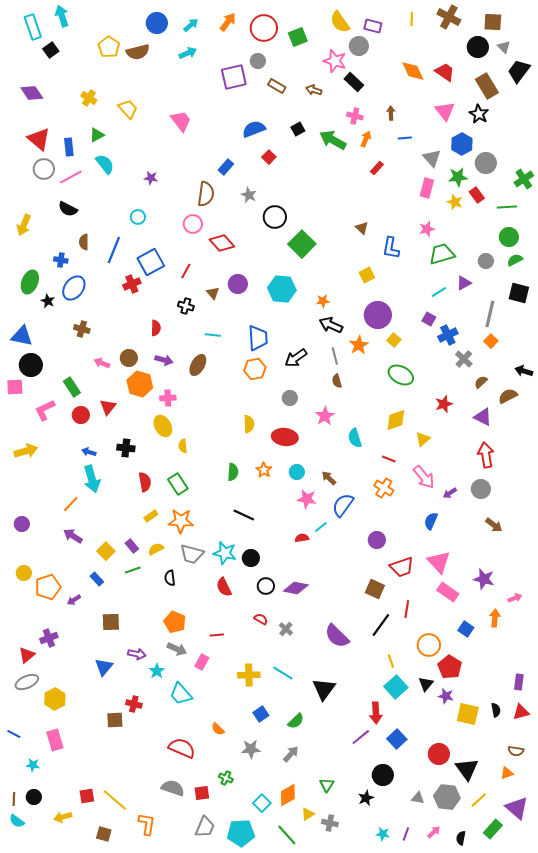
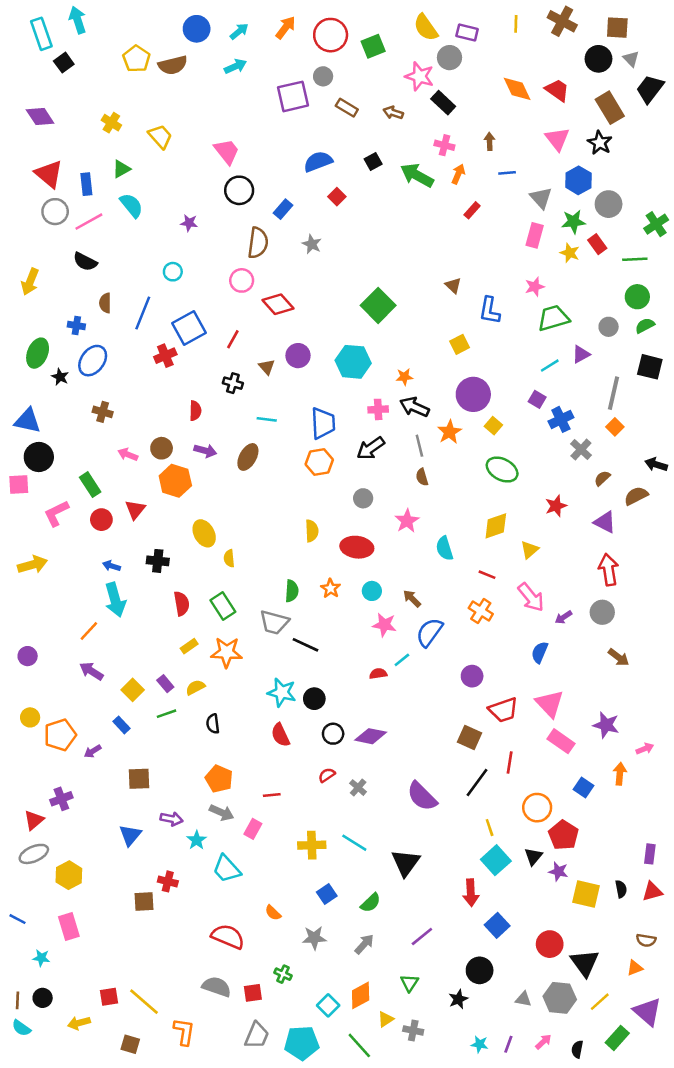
black circle: (275, 217) -> (239, 190), moved
pink cross: (168, 398) -> (378, 409), moved
gray trapezoid: (192, 554) -> (274, 622), moved
red semicircle: (261, 619) -> (327, 775), turned -64
purple line: (361, 737) -> (422, 937), moved

